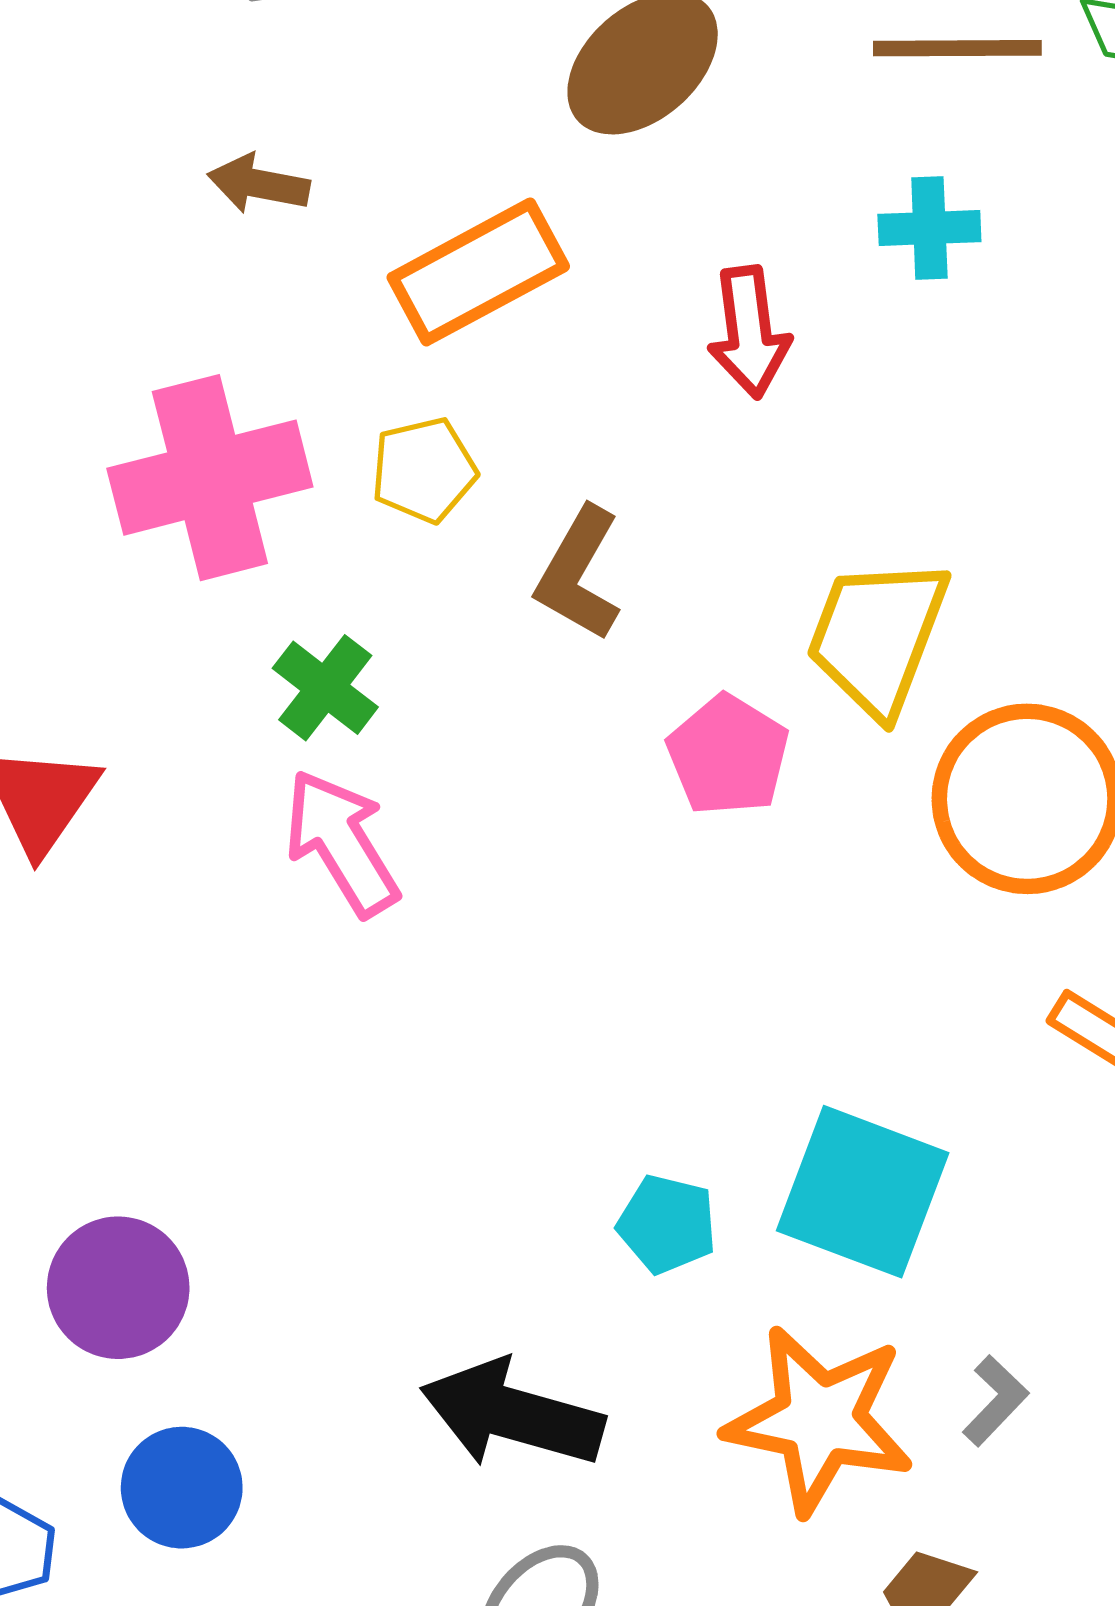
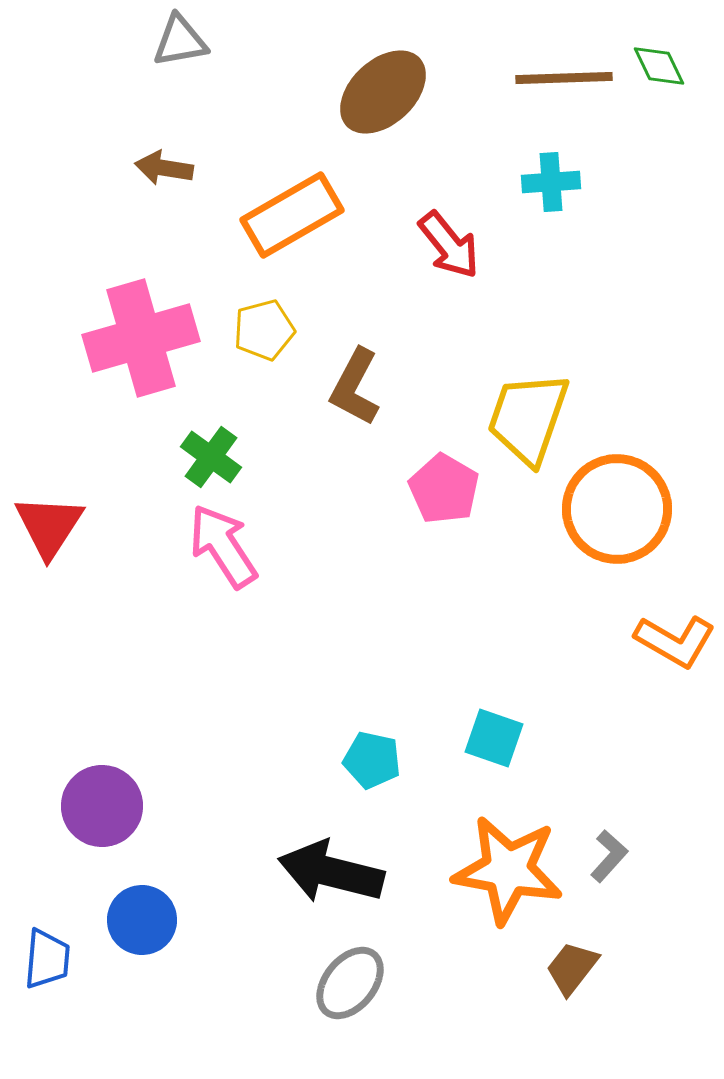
red arrow: (749, 332) -> (449, 245), turned -30
cyan square: (863, 1192) -> (494, 738), moved, size x0.6
cyan pentagon: (667, 1224) -> (372, 760), moved

